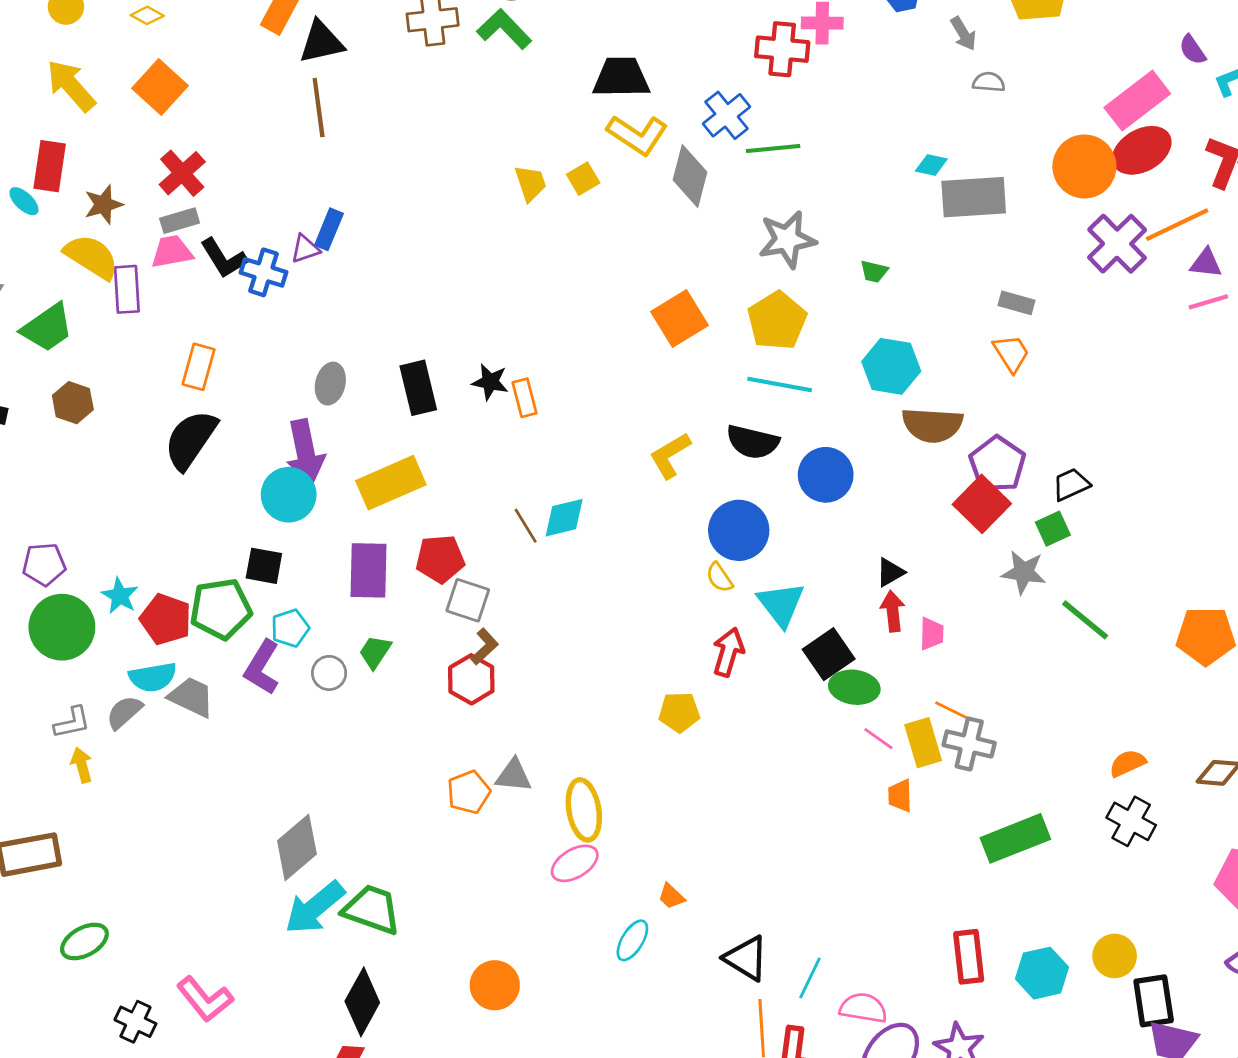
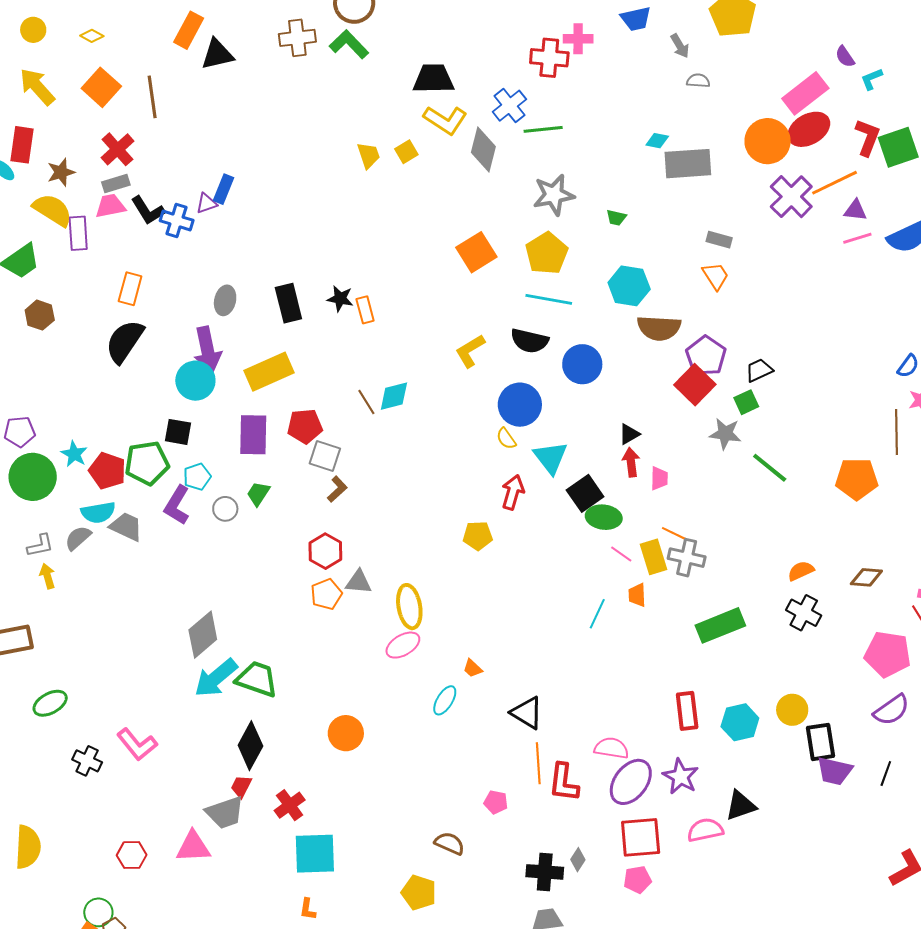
brown line: (319, 108) -> (152, 97), moved
red hexagon: (471, 679) -> (325, 551), moved
cyan line: (810, 978) -> (597, 614), moved

